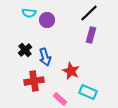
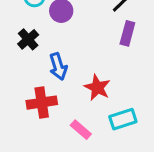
black cross: (25, 50) -> (28, 39), moved
cyan rectangle: (88, 92) -> (123, 119), turned -42

